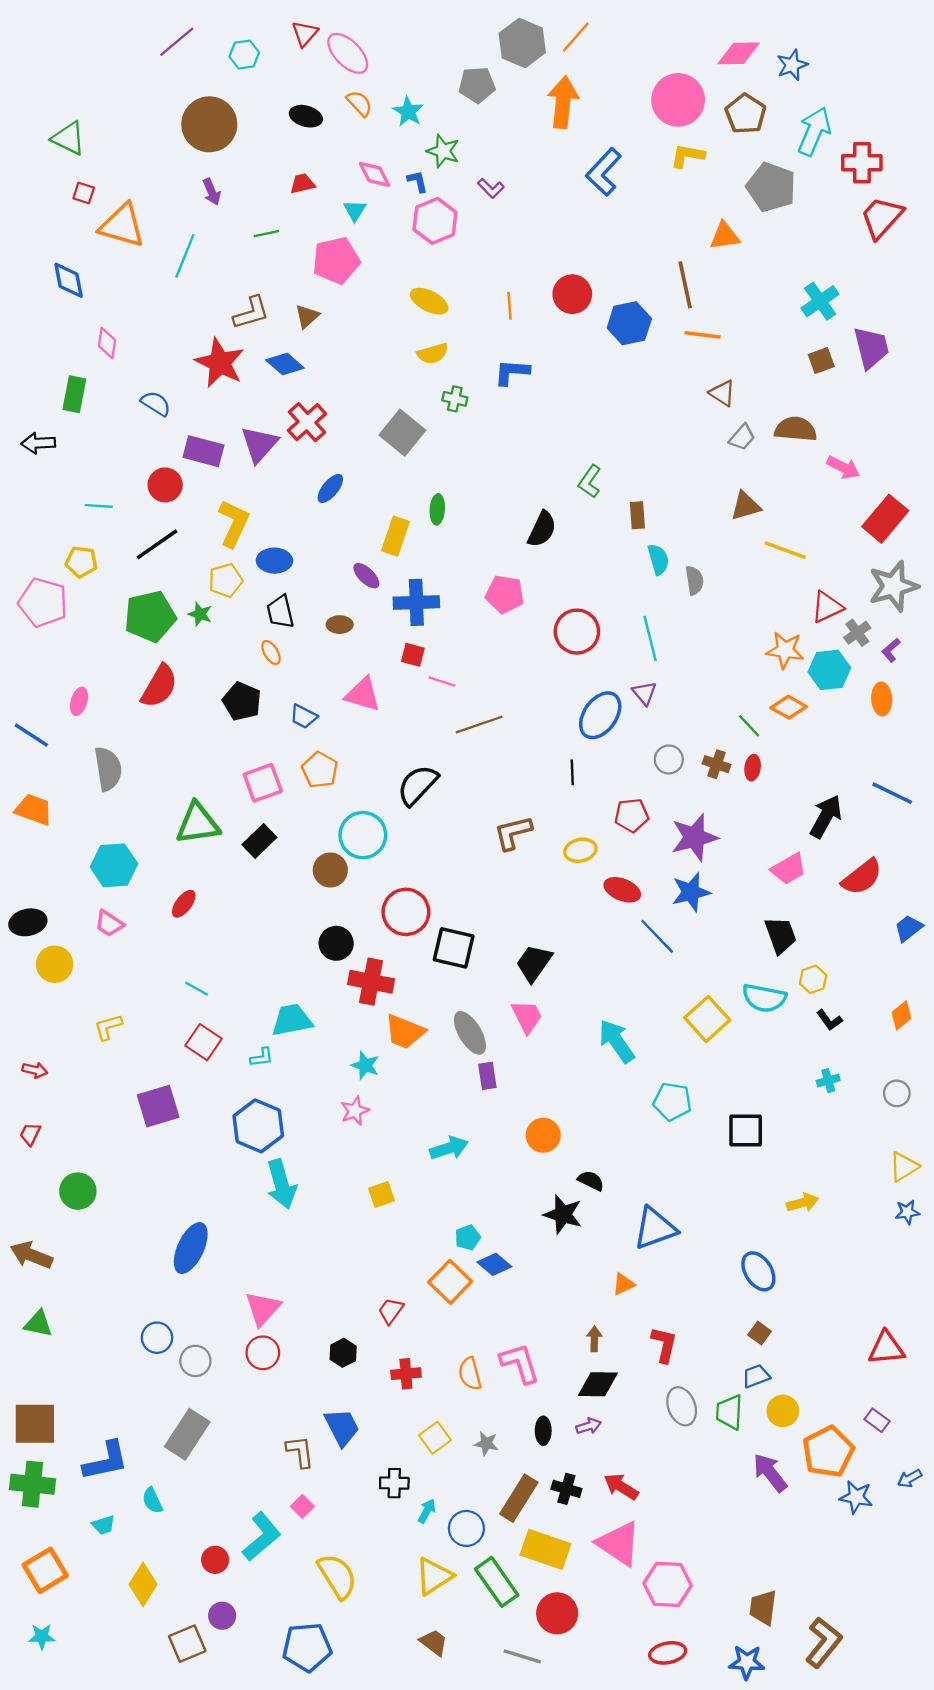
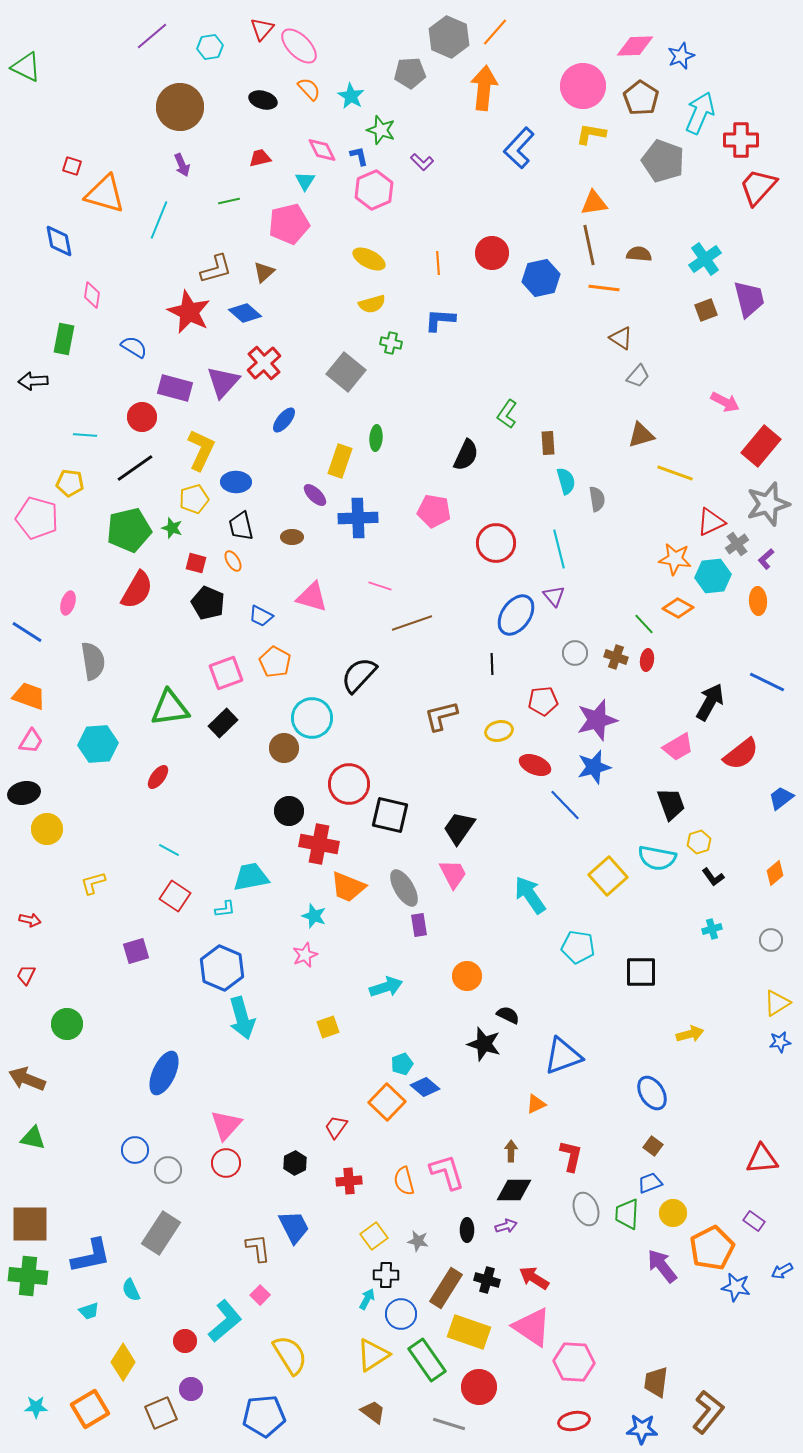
green triangle: (69, 138) -> (26, 67), moved
orange triangle: (725, 236) -> (594, 203), moved
brown semicircle: (796, 429) -> (639, 254), moved, size x0.7
red square: (413, 655) -> (196, 563), moved
pink trapezoid: (109, 924) -> (31, 741), moved, turned -92
purple square: (158, 1106) -> (136, 951), size x0.7
black cross: (394, 1483) -> (386, 1275), moved
orange square: (45, 1570) -> (90, 1409), moved

